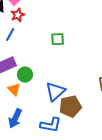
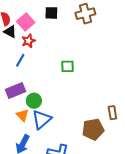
blue triangle: (55, 91) -> (42, 119), moved
brown pentagon: (70, 106) -> (93, 129), moved

